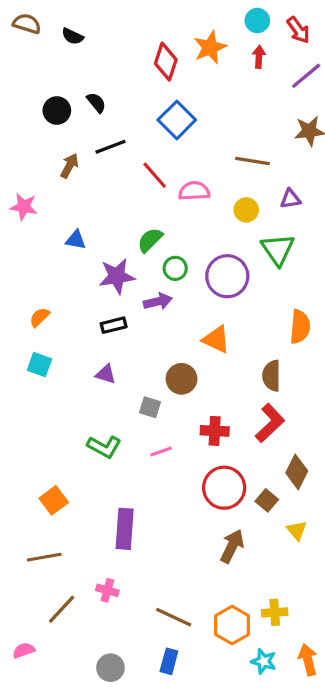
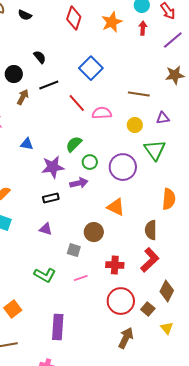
red diamond: (166, 62) -> (74, 18), moved
black circle: (57, 110) -> (14, 74), moved

